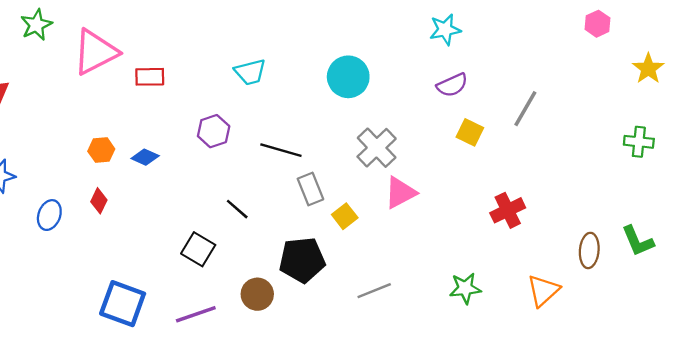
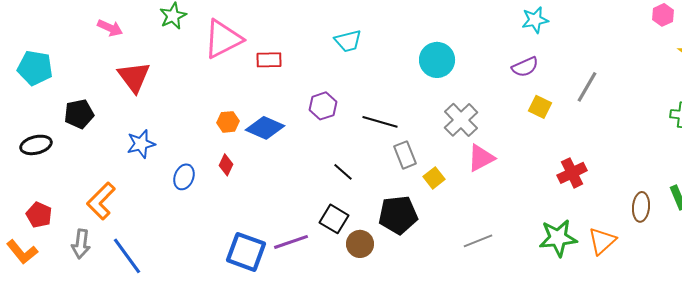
pink hexagon: (598, 24) -> (663, 15), moved
cyan star: (445, 30) -> (535, 20), moved
cyan trapezoid: (250, 72) -> (348, 41), moved
blue diamond: (145, 157) -> (265, 128), size x1.6
black square: (198, 249) -> (334, 219), moved
green star: (465, 288) -> (558, 238), moved, size x1.4
gray line: (374, 291) -> (478, 241), moved
purple line: (196, 314) -> (291, 242), moved

